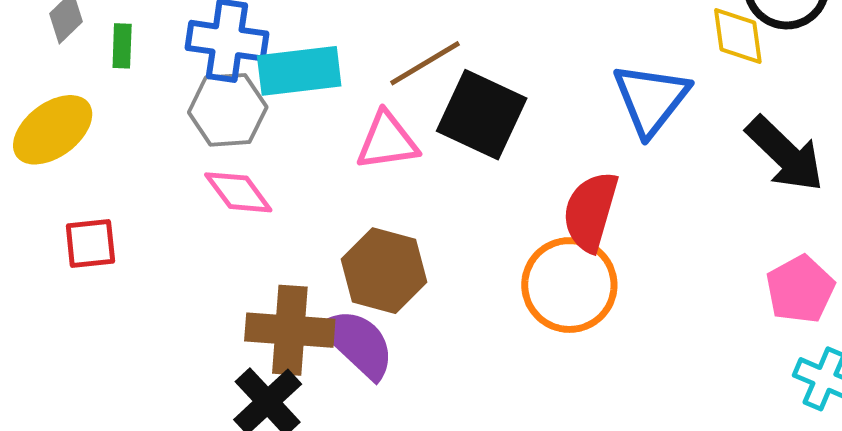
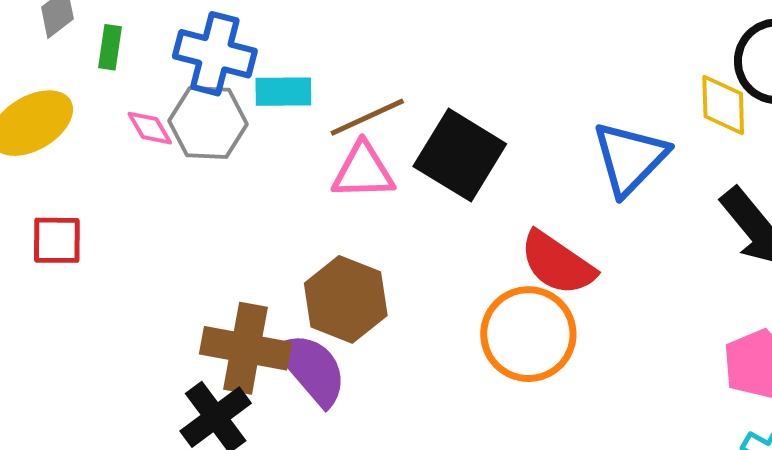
brown line: (425, 63) -> (367, 117), moved
cyan rectangle: (299, 71) -> (283, 92), size x0.7
pink diamond: (238, 192) -> (150, 128), moved, size x0.7
red semicircle: (590, 211) -> (557, 263), turned -78

